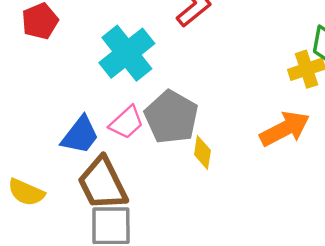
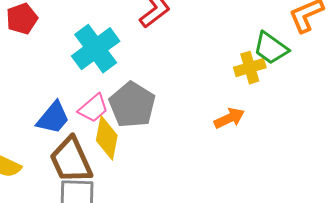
orange arrow: (285, 129) -> (229, 118), size x0.7
yellow diamond: (202, 152) -> (107, 138), moved, size x1.5

